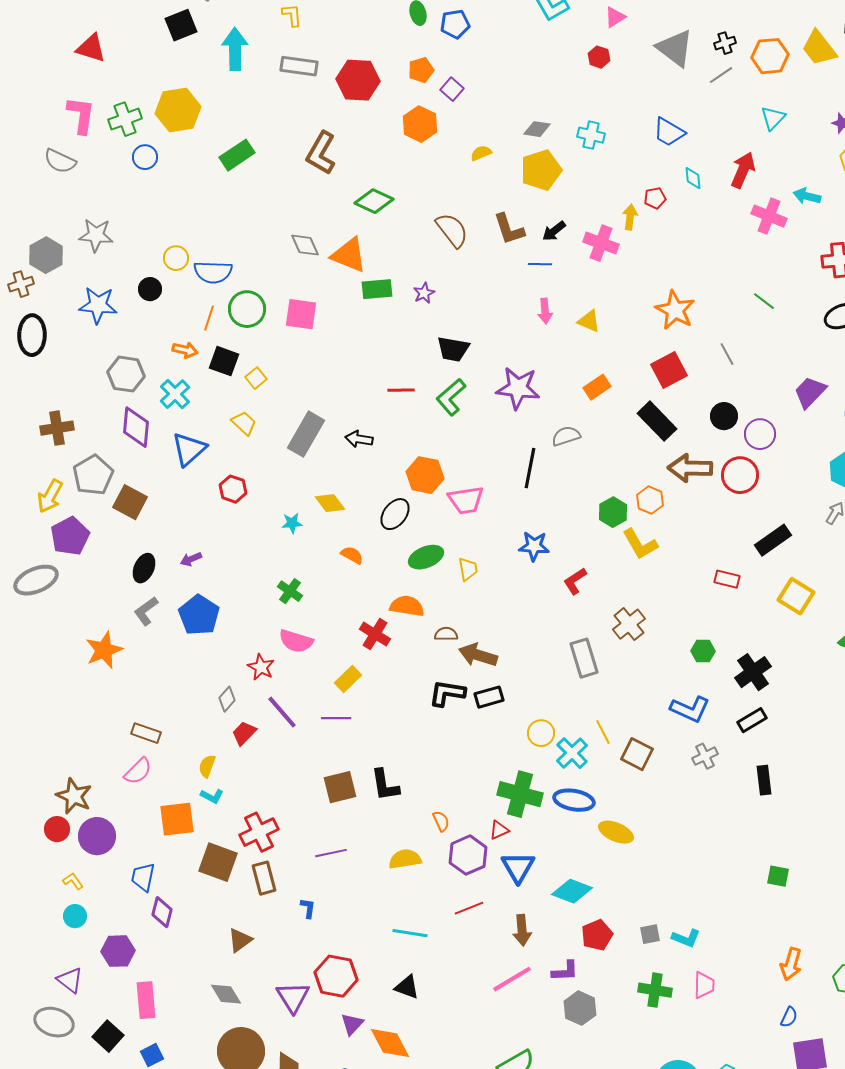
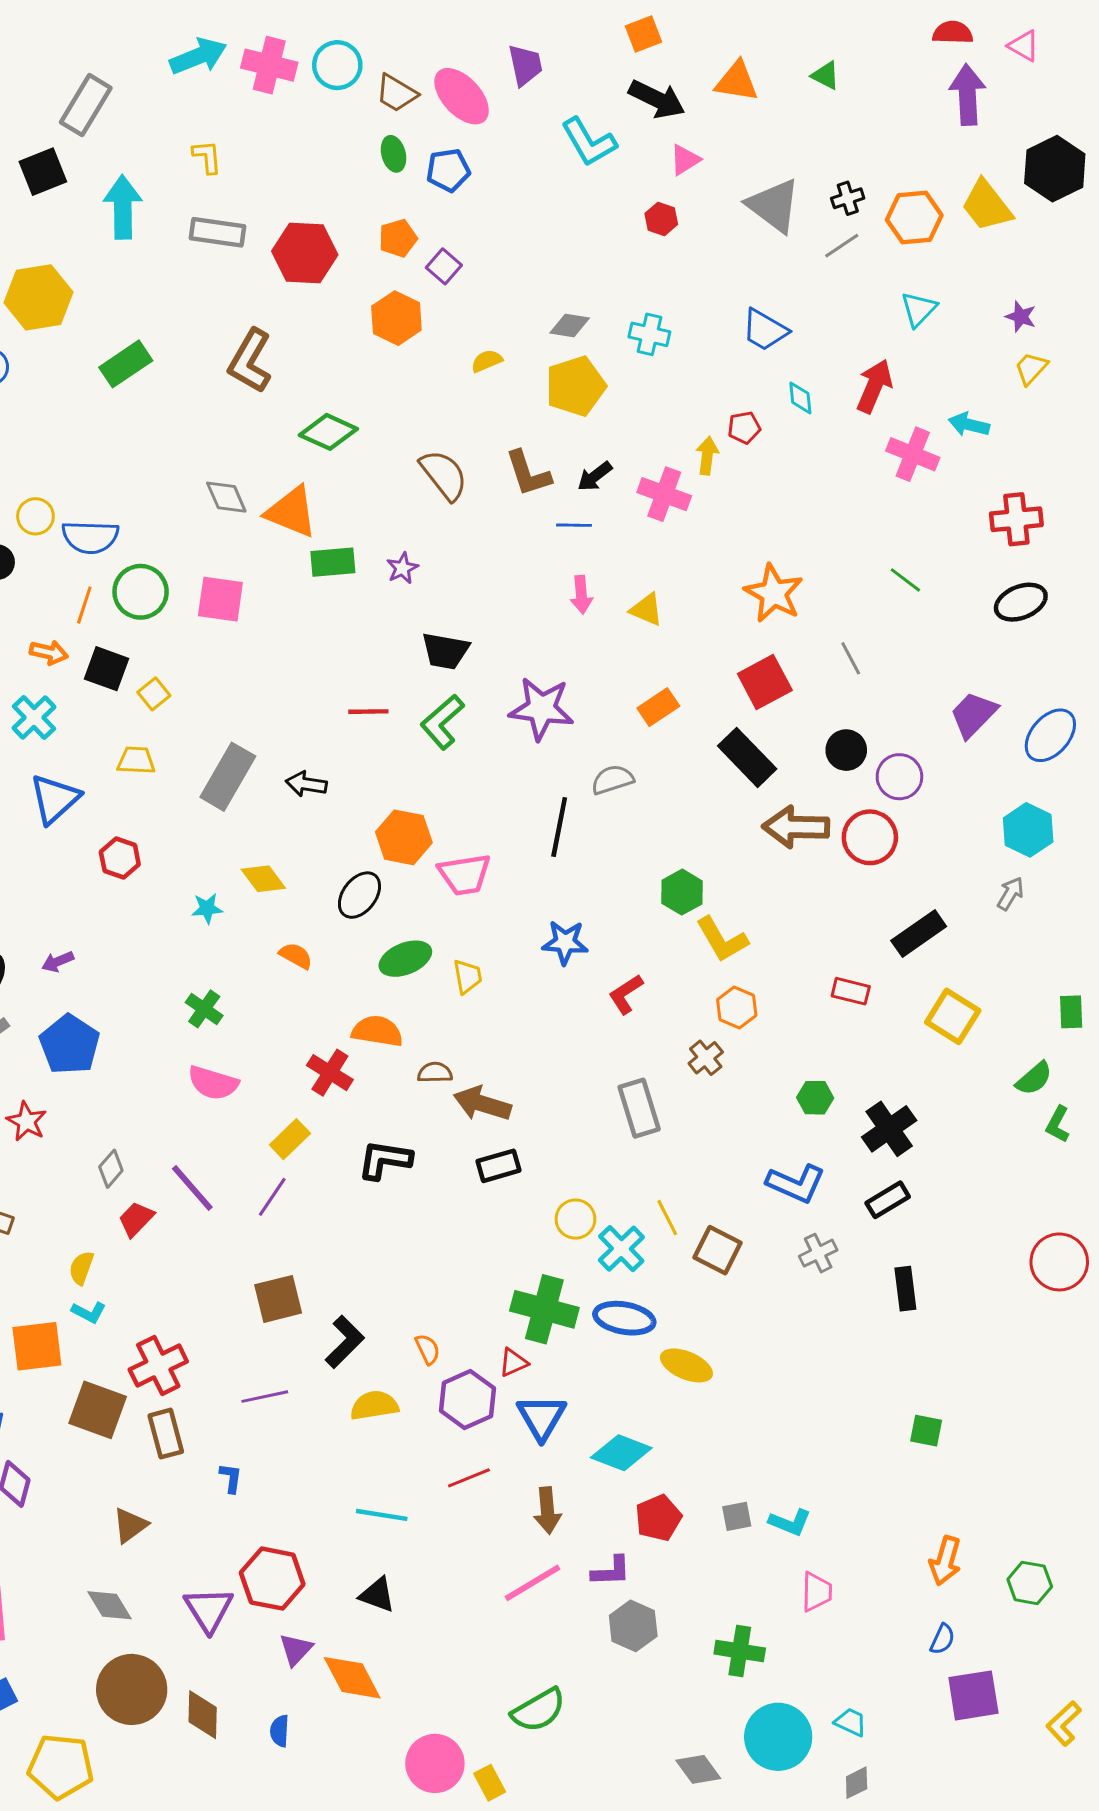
yellow trapezoid: (244, 423) -> (136, 760), turned -40
orange hexagon: (650, 500) -> (737, 1007), moved
brown cross: (629, 624) -> (706, 1058), size x0.7
red star: (261, 667) -> (27, 1121), moved
black L-shape: (447, 693) -> (385, 1160), moved
purple line: (336, 718) -> (272, 1197), turned -56
black L-shape: (385, 785) -> (345, 1342), moved, turned -126
green cross: (655, 990) -> (740, 1651), moved

